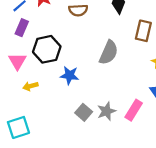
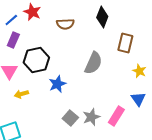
blue star: (70, 75) -> (57, 84), turned -30

